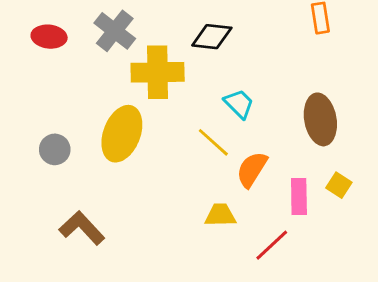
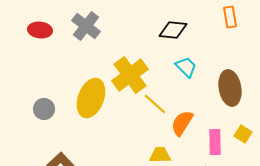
black diamond: (212, 37) -> (173, 30), moved
yellow cross: (158, 72) -> (130, 75), moved, turned -36
cyan trapezoid: (239, 104) -> (186, 67), moved

